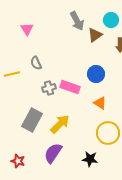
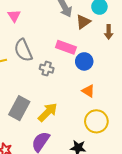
gray semicircle: (36, 63) -> (23, 50), size x1.6
pink rectangle: (70, 87) -> (66, 47), moved
gray cross: (49, 88) -> (47, 69), moved, turned 32

